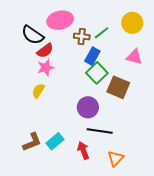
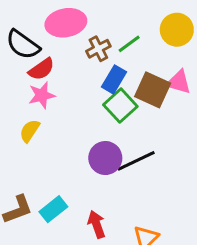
brown cross: (82, 36) -> (98, 49), turned -35
brown square: (118, 87) -> (153, 90), moved
black line: (100, 131) -> (136, 161), moved, turned -35

